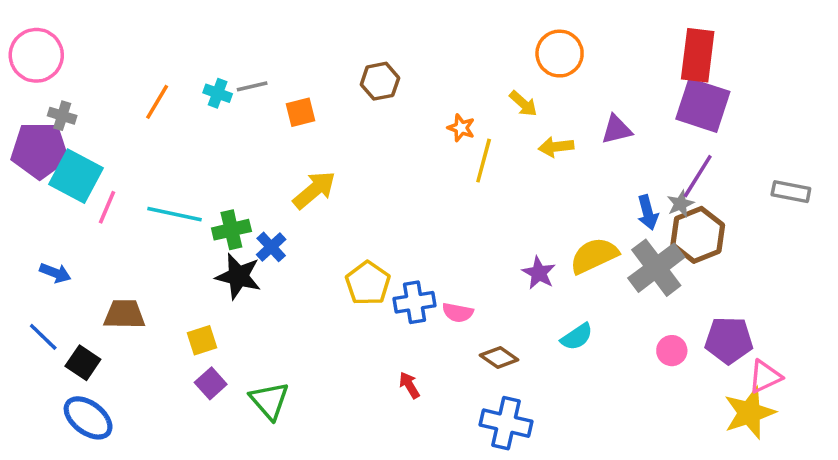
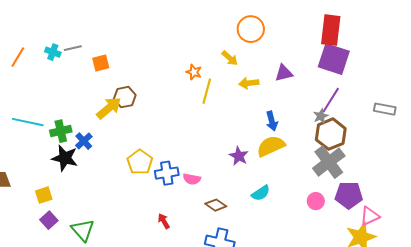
brown hexagon: (380, 81) -> (125, 97), moved
blue arrow: (648, 212) -> (272, 121), moved
gray cross: (656, 268) -> (329, 162), moved

